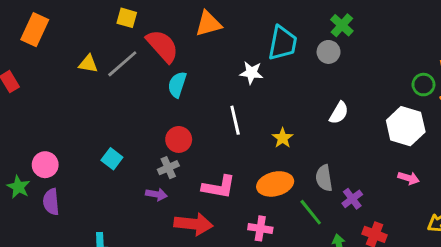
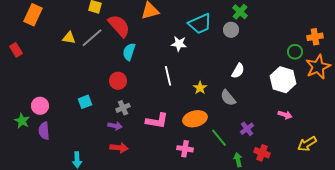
cyan trapezoid: (283, 43) -> (200, 24), turned 55
red circle: (179, 139) -> (118, 81), moved
cyan square: (112, 159) -> (85, 102), turned 32
gray semicircle: (324, 178) -> (228, 98), moved, turned -30
red arrow: (194, 224) -> (119, 148), moved, size x0.7

